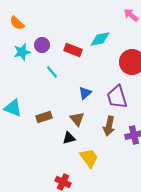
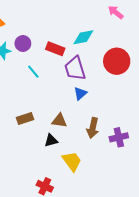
blue triangle: (85, 93) -> (80, 94), moved
purple trapezoid: (117, 97) -> (75, 69), moved
brown triangle: (77, 119) -> (59, 121), turned -42

